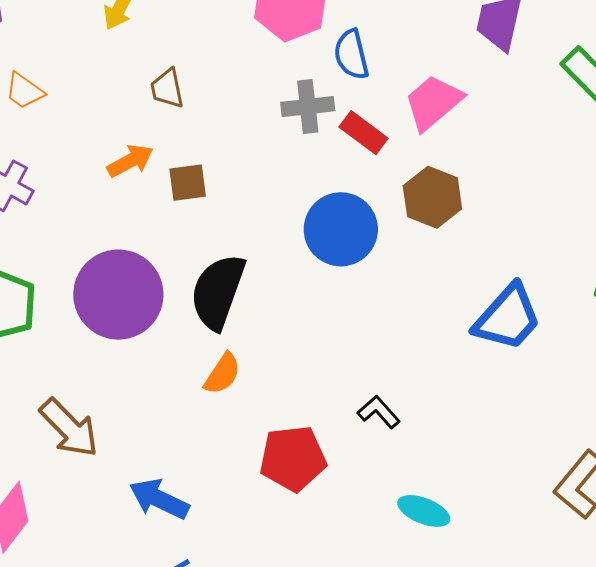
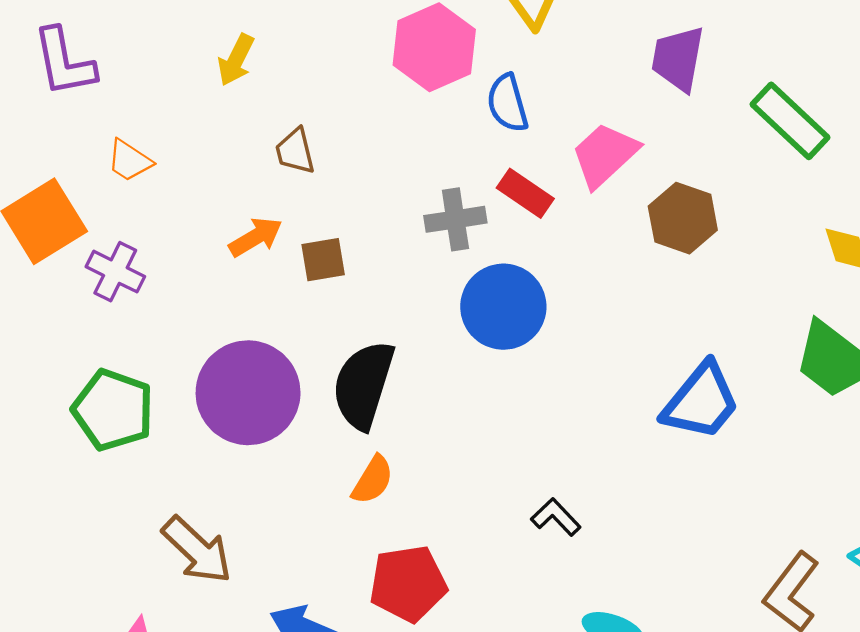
gray cross: (308, 107) -> (455, 219), moved
brown hexagon: (432, 197) -> (683, 218), moved
red pentagon: (293, 458) -> (408, 584), moved

